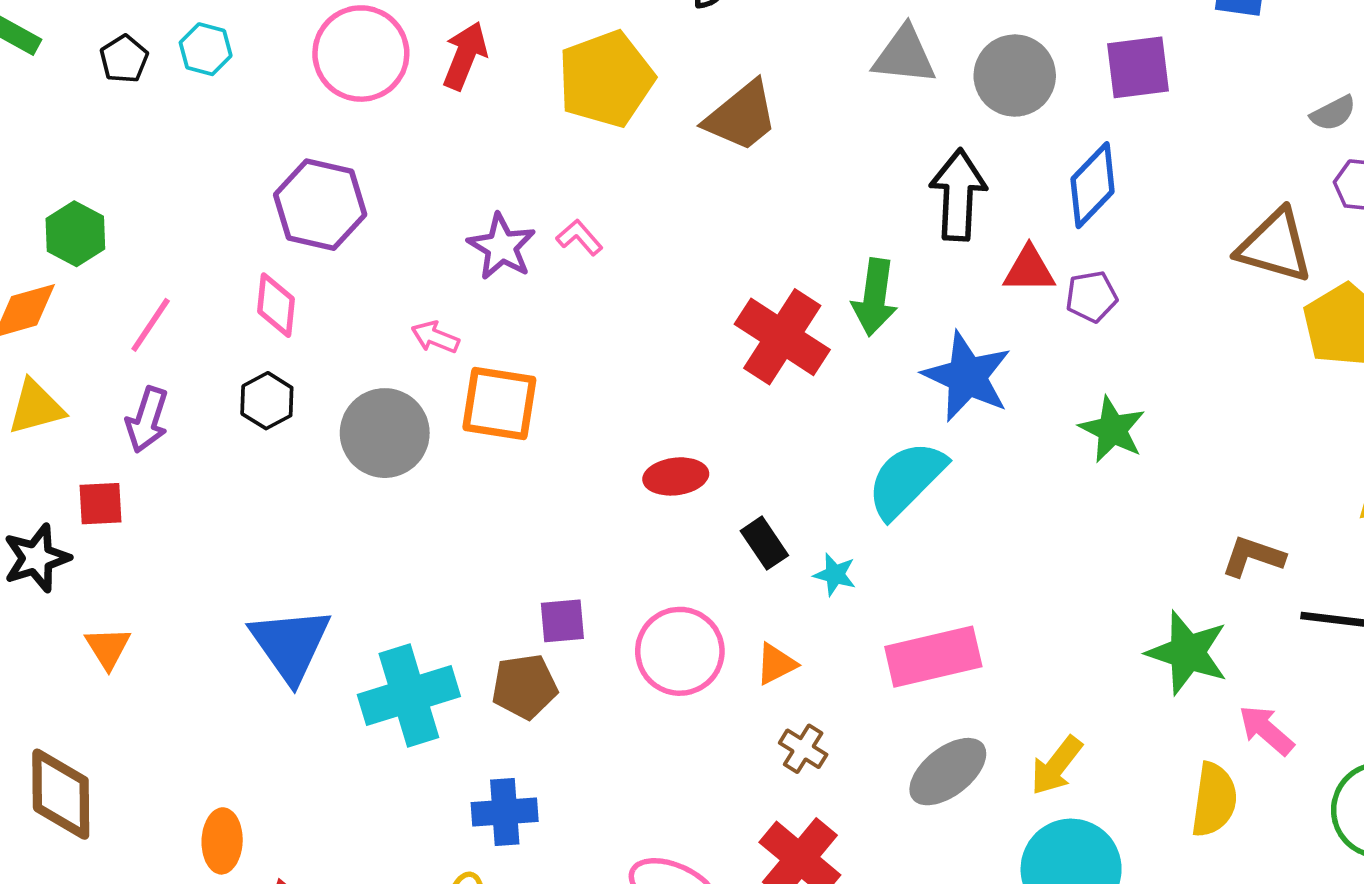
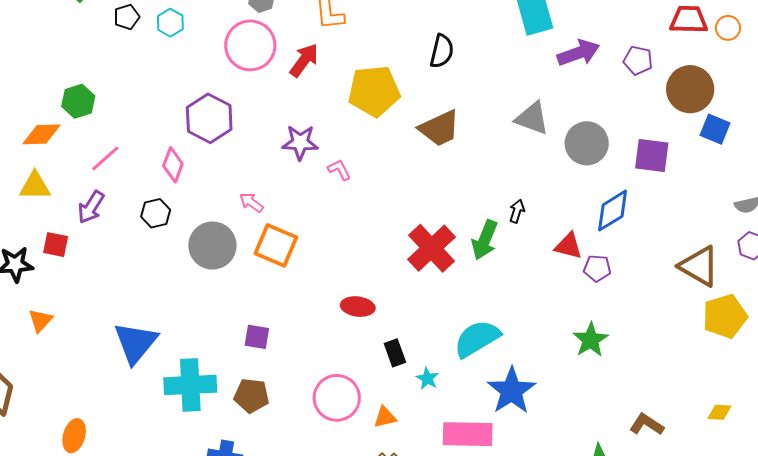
black arrow: (958, 195) -> (517, 211), moved, size x0.5
purple star: (502, 247) -> (300, 142), moved, turned 30
blue star: (967, 377) -> (512, 391), moved
purple square: (562, 621) -> (257, 337), moved

